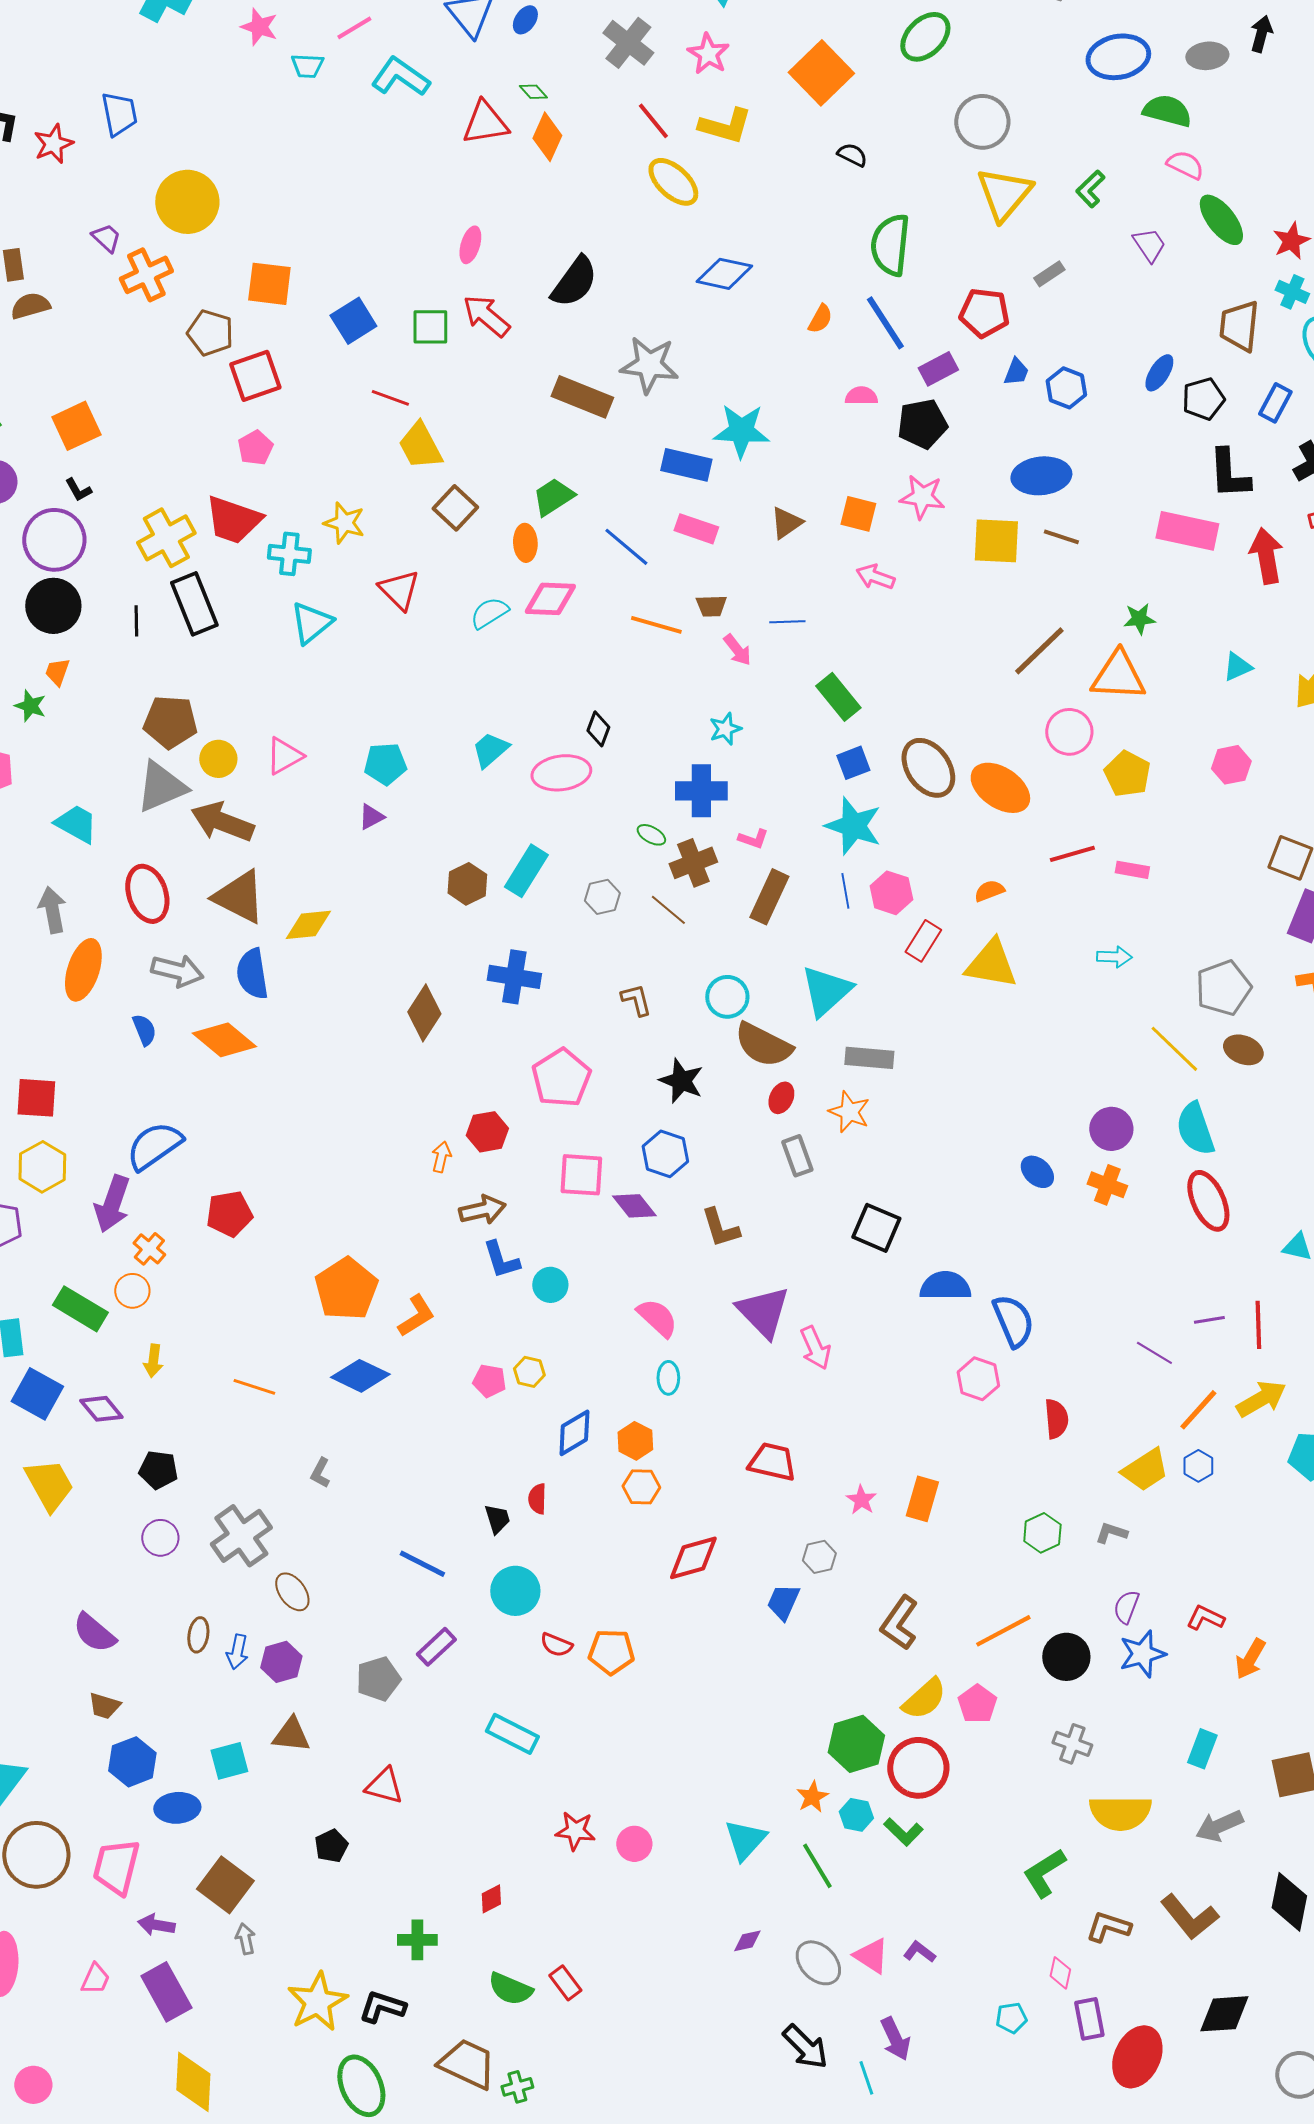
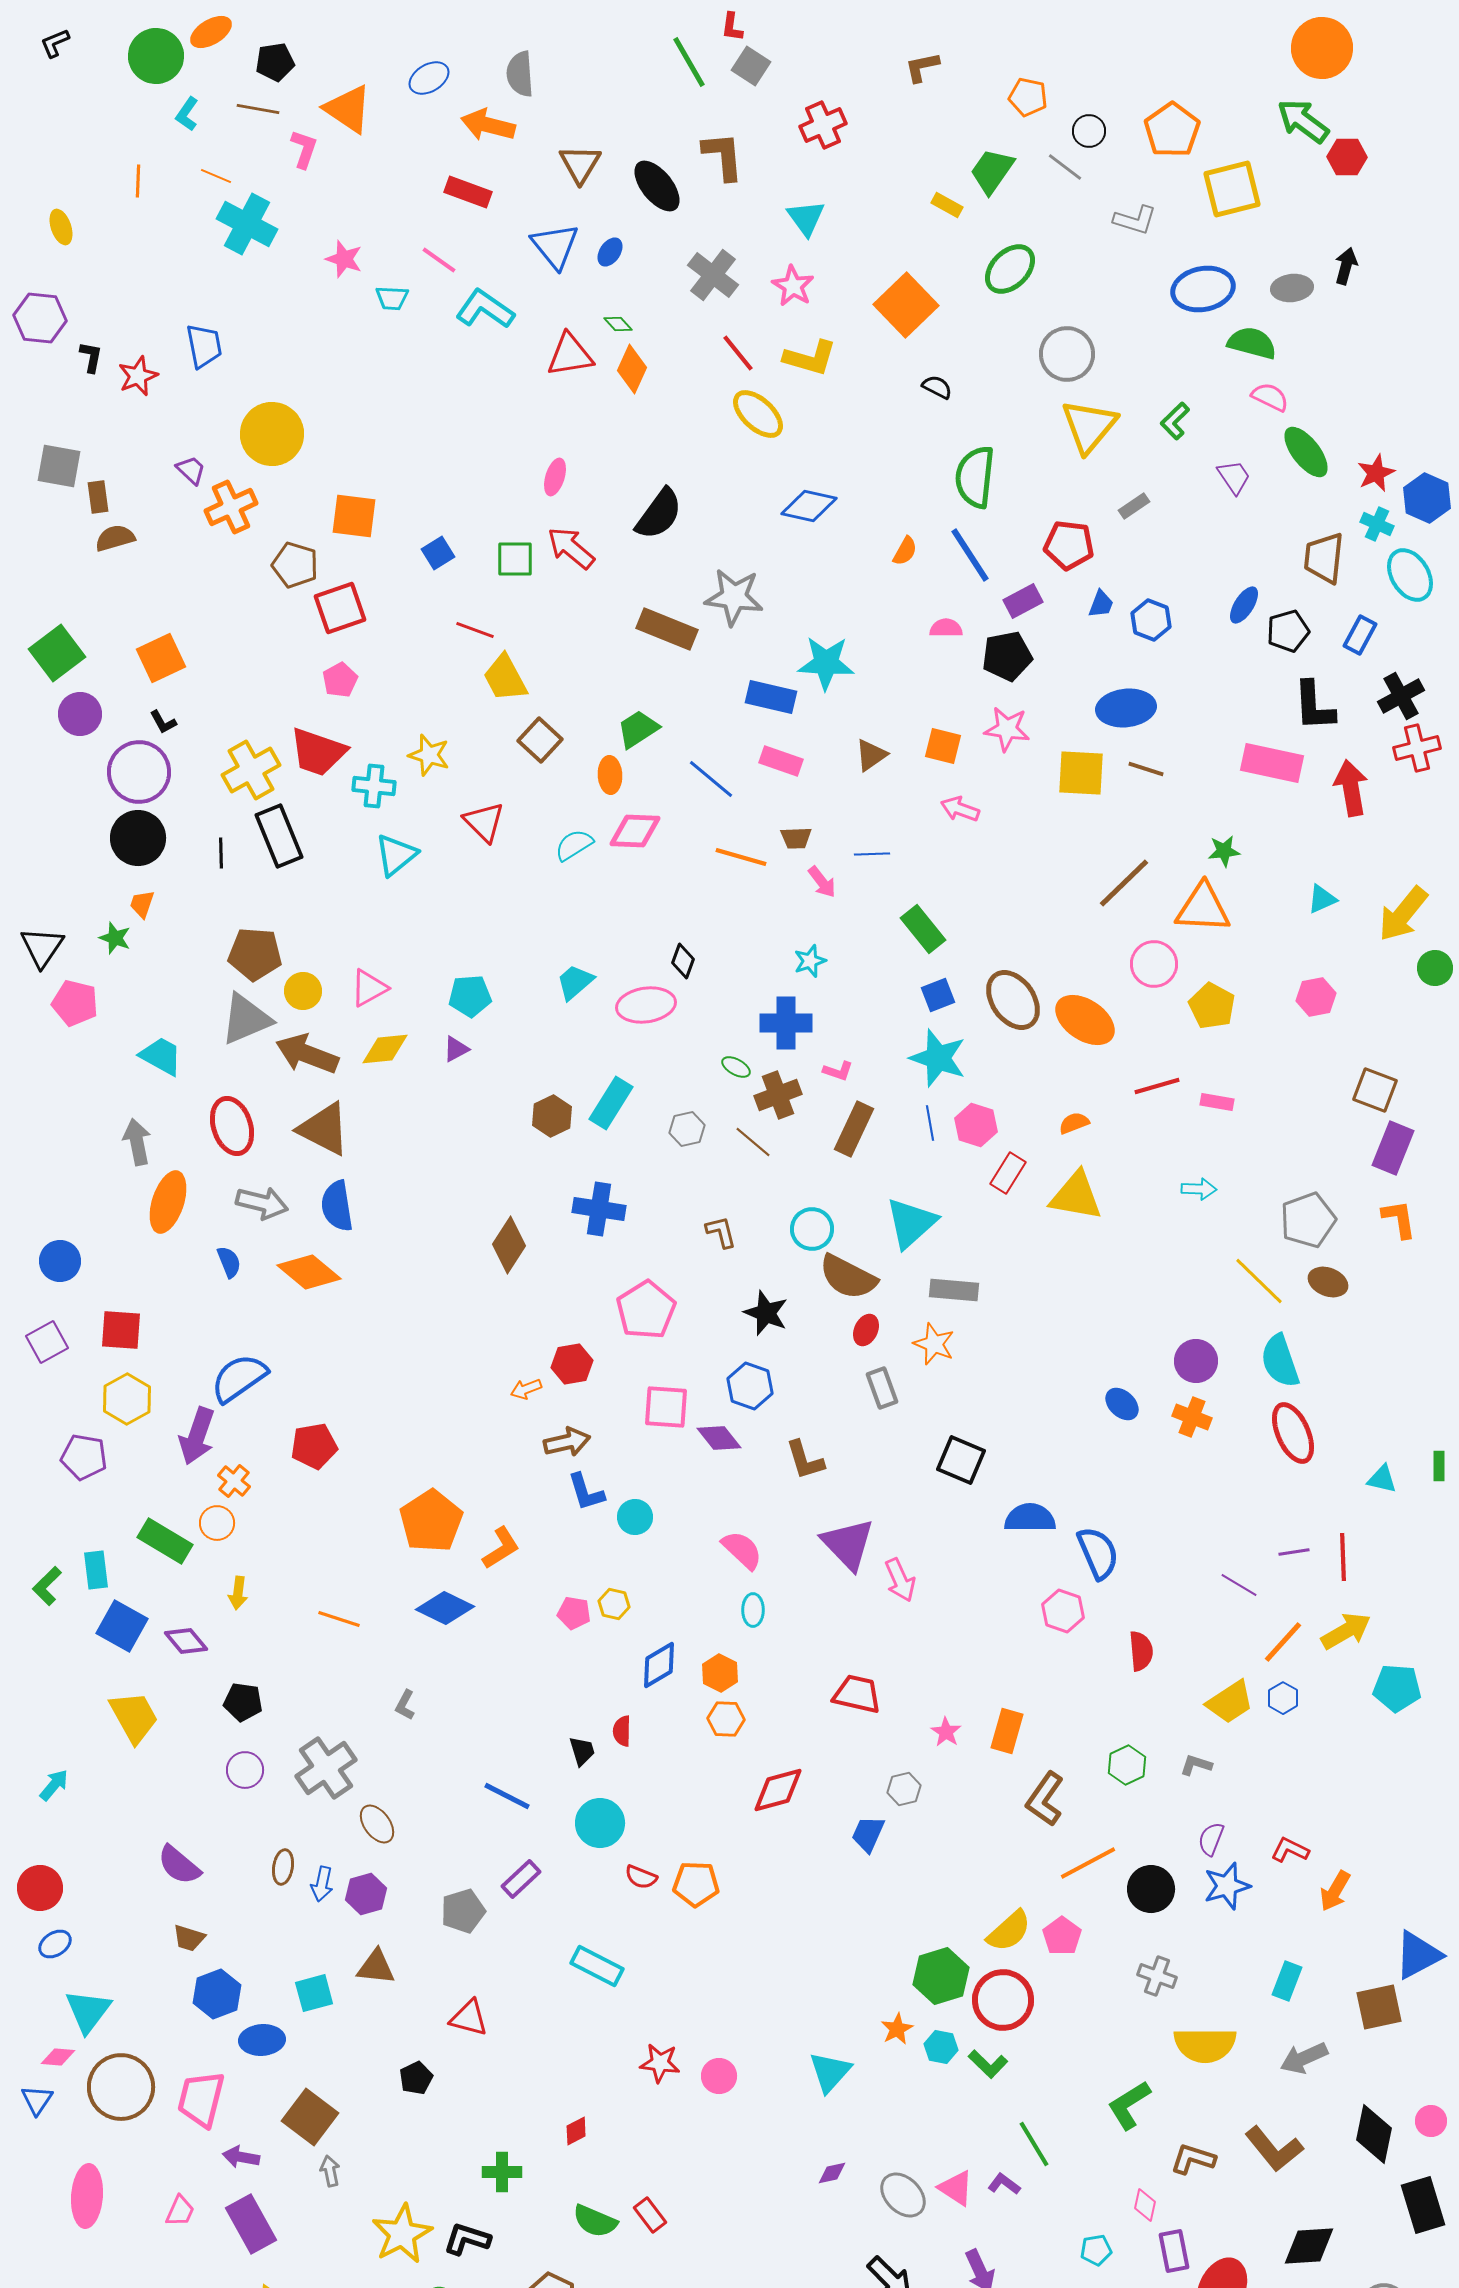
pink line: (354, 28) -> (439, 260), turned 66
blue square: (353, 321) -> (438, 553), size x0.7
yellow diamond: (308, 925) -> (385, 1049), moved
orange arrow: (441, 1157) -> (526, 1389), turned -124
brown L-shape: (899, 1623) -> (1045, 1799), moved
green line: (817, 1866) -> (1034, 2144), moved

